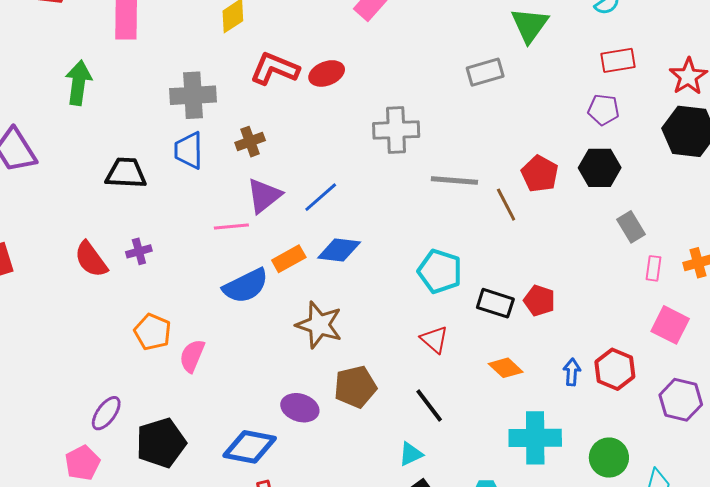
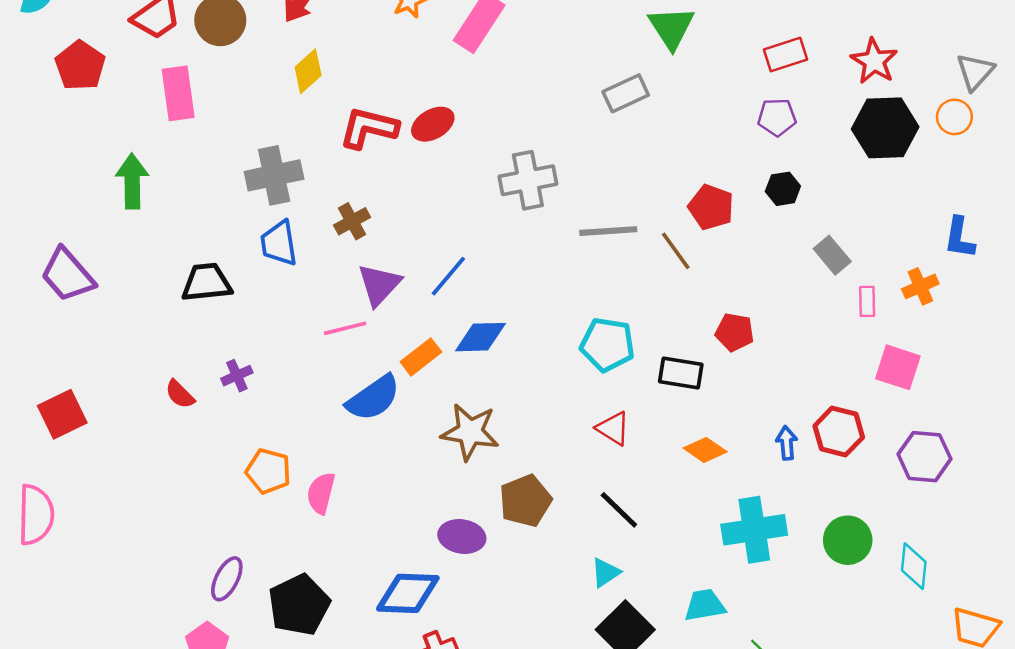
black hexagon: (600, 168) -> (783, 189), size x0.7
red semicircle: (91, 259) -> (180, 394), size x0.7
red pentagon: (539, 301) -> (735, 332), moved

